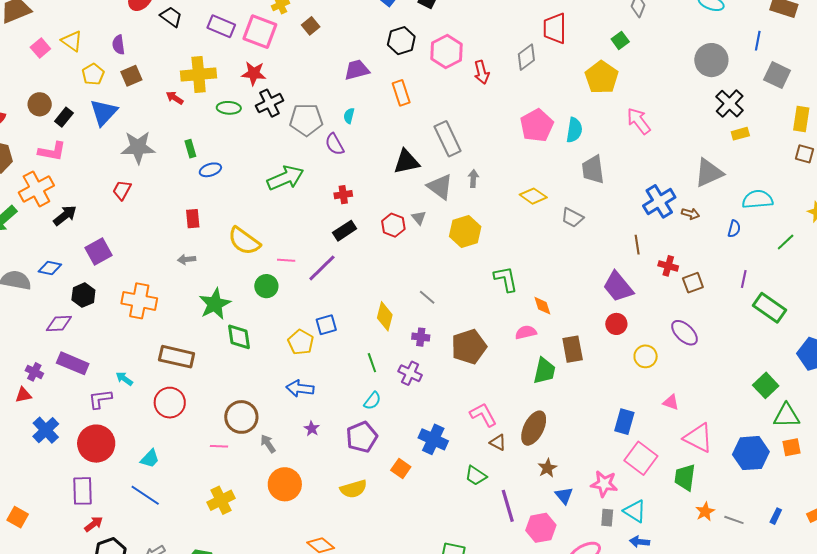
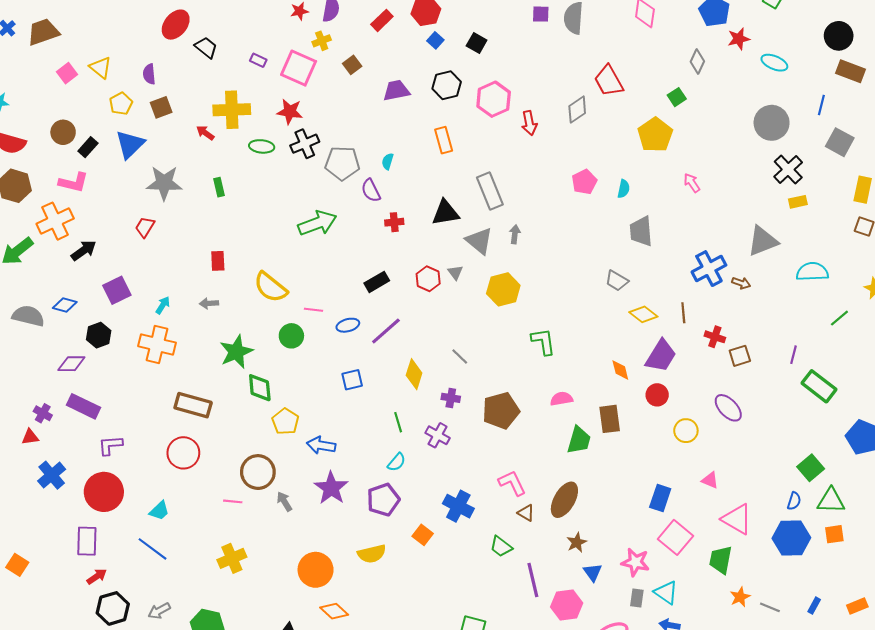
purple rectangle: (221, 26) -> (258, 60), size x0.6
red trapezoid: (555, 28) -> (609, 81), turned -32
purple trapezoid: (357, 70) -> (396, 90), moved
pink arrow: (639, 121) -> (692, 183), size x0.7
pink pentagon: (537, 125) -> (584, 182), size x0.7
cyan semicircle: (574, 130) -> (624, 189), size x0.7
blue ellipse: (210, 170) -> (348, 325), moved
red cross: (343, 195) -> (394, 222), moved
yellow diamond: (533, 196) -> (643, 314), moved
blue semicircle: (734, 229) -> (794, 501), moved
purple line: (322, 268) -> (386, 331), moved
purple trapezoid: (618, 287) -> (661, 356), turned -112
orange diamond: (542, 306) -> (620, 370), moved
yellow pentagon: (301, 342) -> (285, 421), moved
cyan arrow: (124, 379) -> (163, 305), moved, turned 84
purple star: (312, 429) -> (331, 488), size x2.0
orange circle: (285, 484) -> (316, 570), moved

